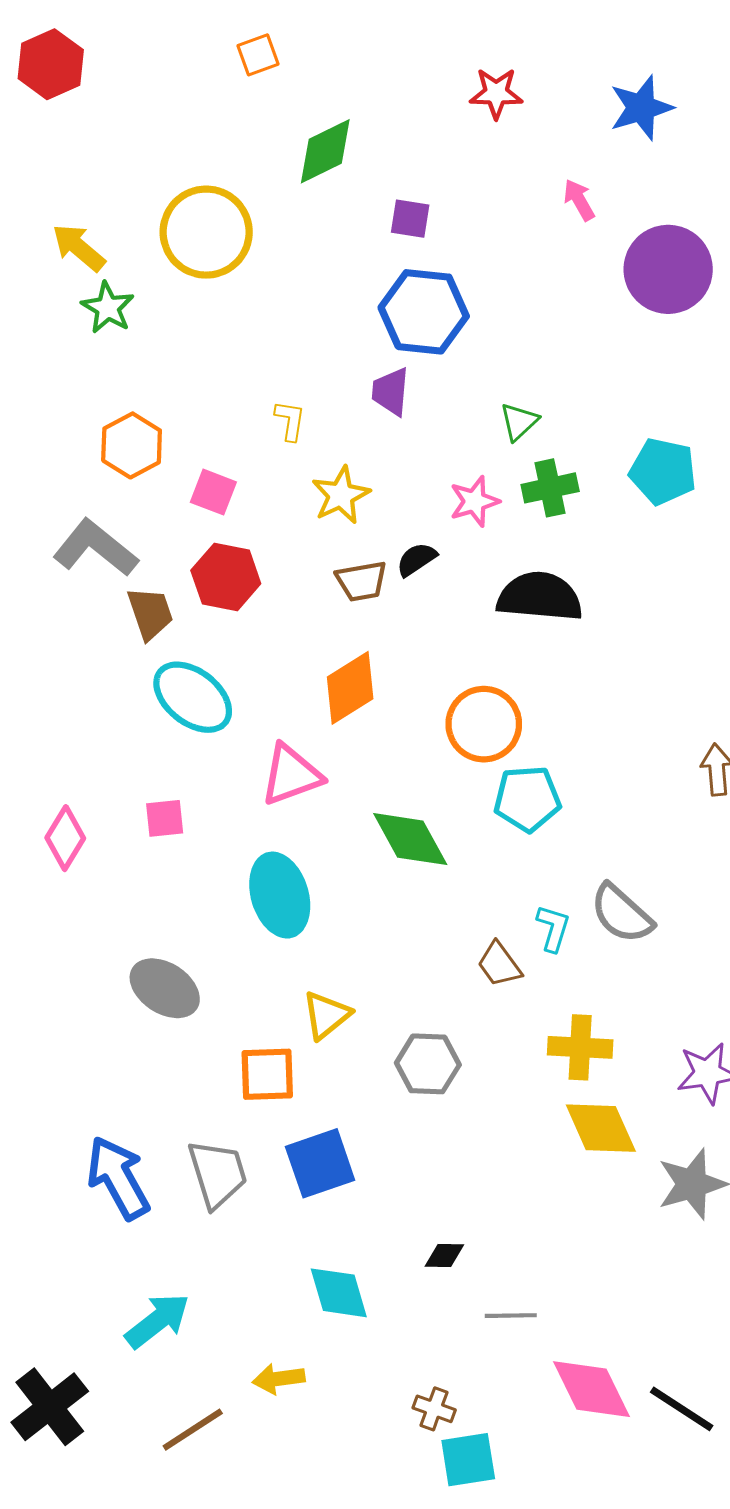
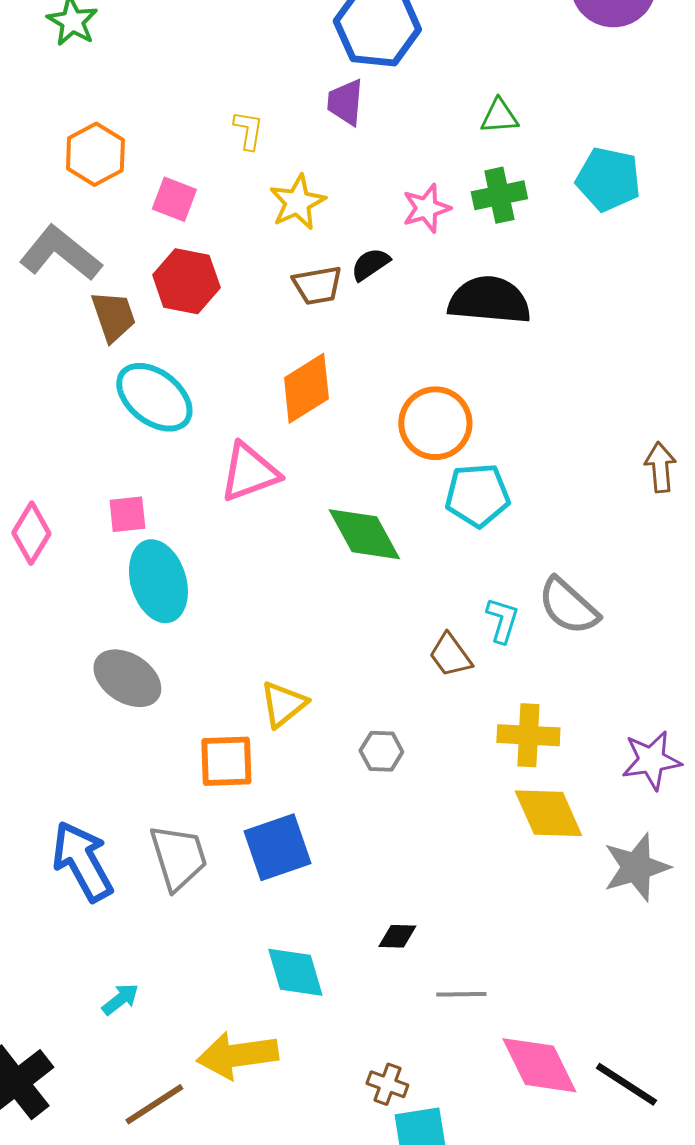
green triangle: (519, 422) -> (499, 116), moved, turned 39
cyan ellipse: (280, 895) -> (158, 581), moved
gray hexagon: (428, 1064) -> (381, 751), size x0.7
cyan arrow: (157, 1321) -> (120, 999), size x0.6
yellow arrow: (279, 1379) -> (237, 1055), size x1.6

